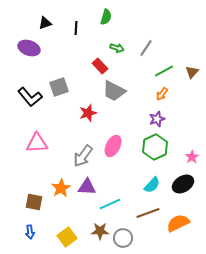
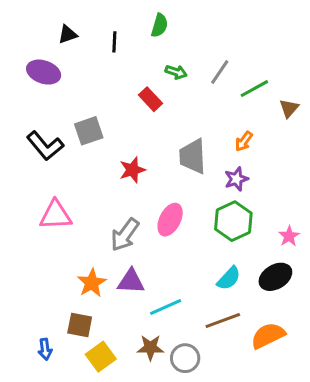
green line: (164, 71) -> (254, 89), moved
gray trapezoid: (114, 91) -> (193, 156), moved, turned 60
brown square: (34, 202) -> (80, 325), moved

